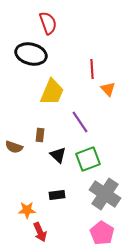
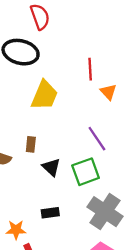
purple line: (80, 122) -> (97, 139), moved

